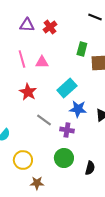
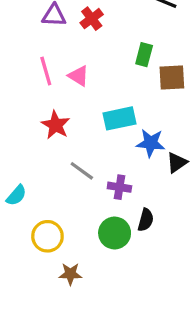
pink triangle: (42, 62) -> (79, 76), turned 32
cyan rectangle: (67, 88) -> (119, 118), turned 30
blue star: (78, 109) -> (151, 143), moved
black semicircle: (90, 168) -> (146, 220), moved

